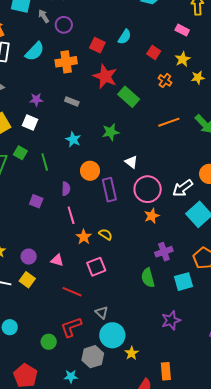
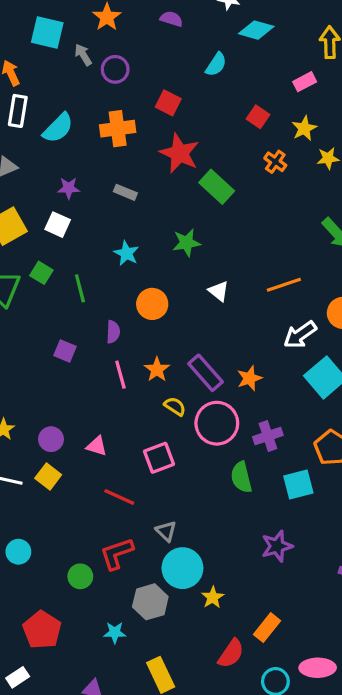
pink rectangle: (182, 30) -> (305, 82), turned -56
cyan semicircle: (125, 37) -> (216, 64), moved
cyan semicircle: (35, 51) -> (58, 128), moved
orange line: (169, 122) -> (284, 285), moved
pink circle: (148, 189) -> (217, 423), moved
purple rectangle: (109, 190) -> (206, 373), moved, turned -30
orange star: (84, 237) -> (157, 369), moved
orange rectangle: (166, 371) -> (267, 628), turned 42

